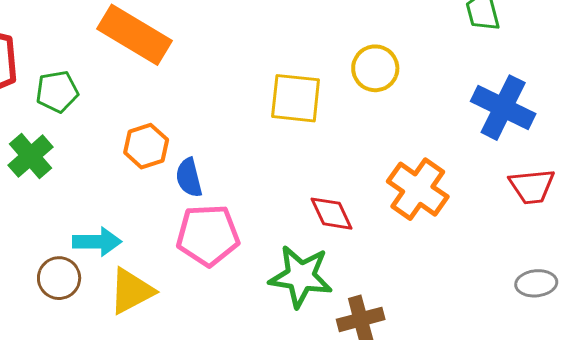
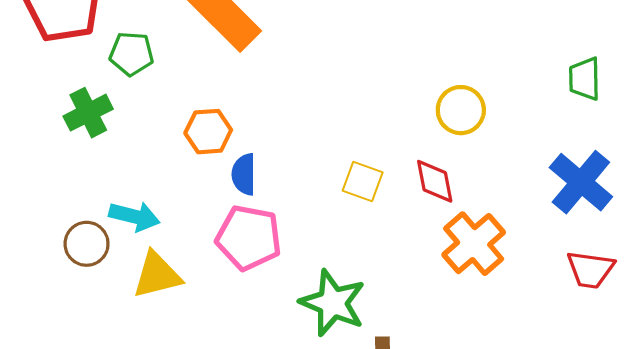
yellow square: (296, 98) -> (363, 181), moved, size x0.7
red diamond: (332, 214) -> (435, 181), moved

